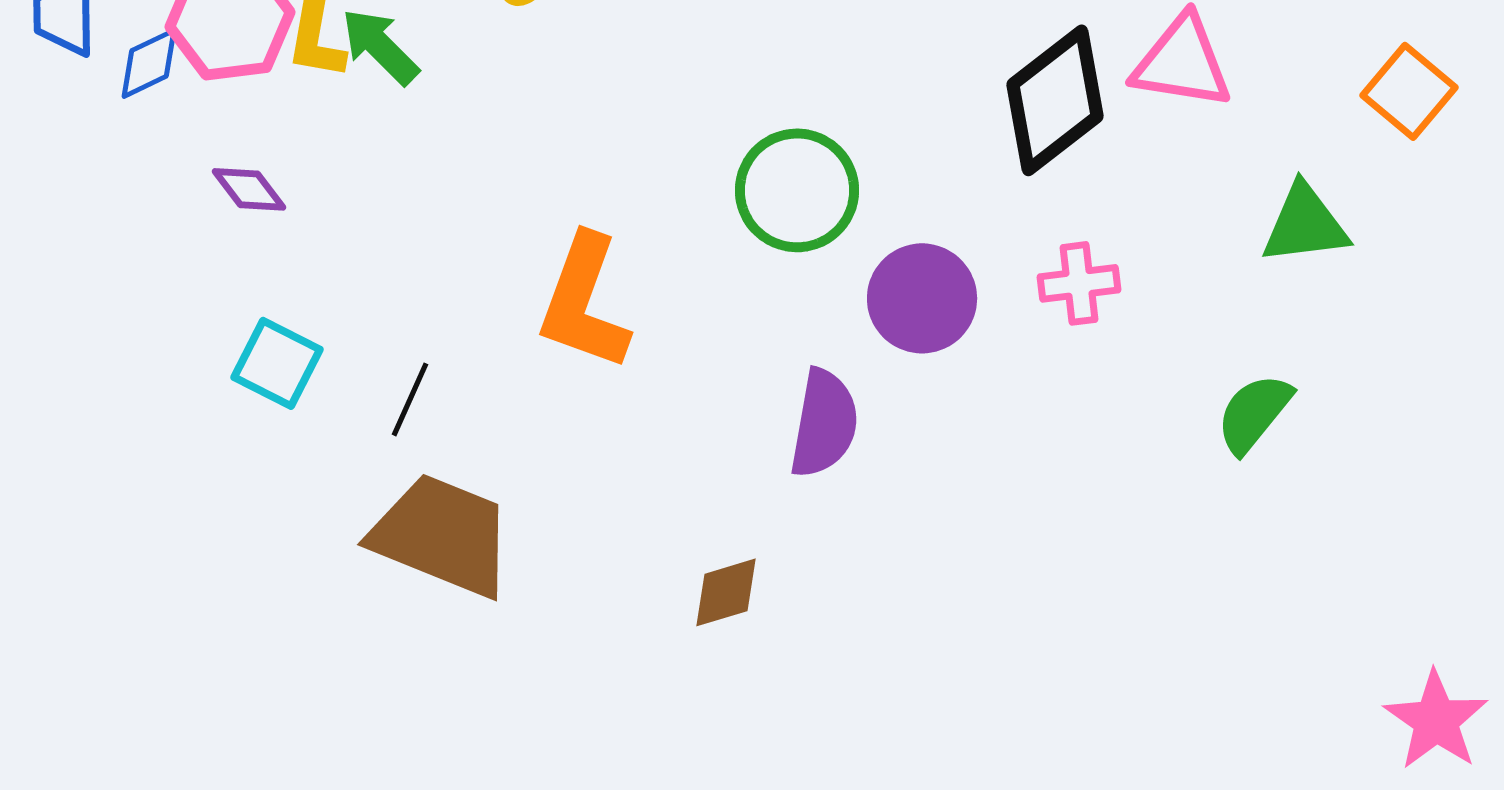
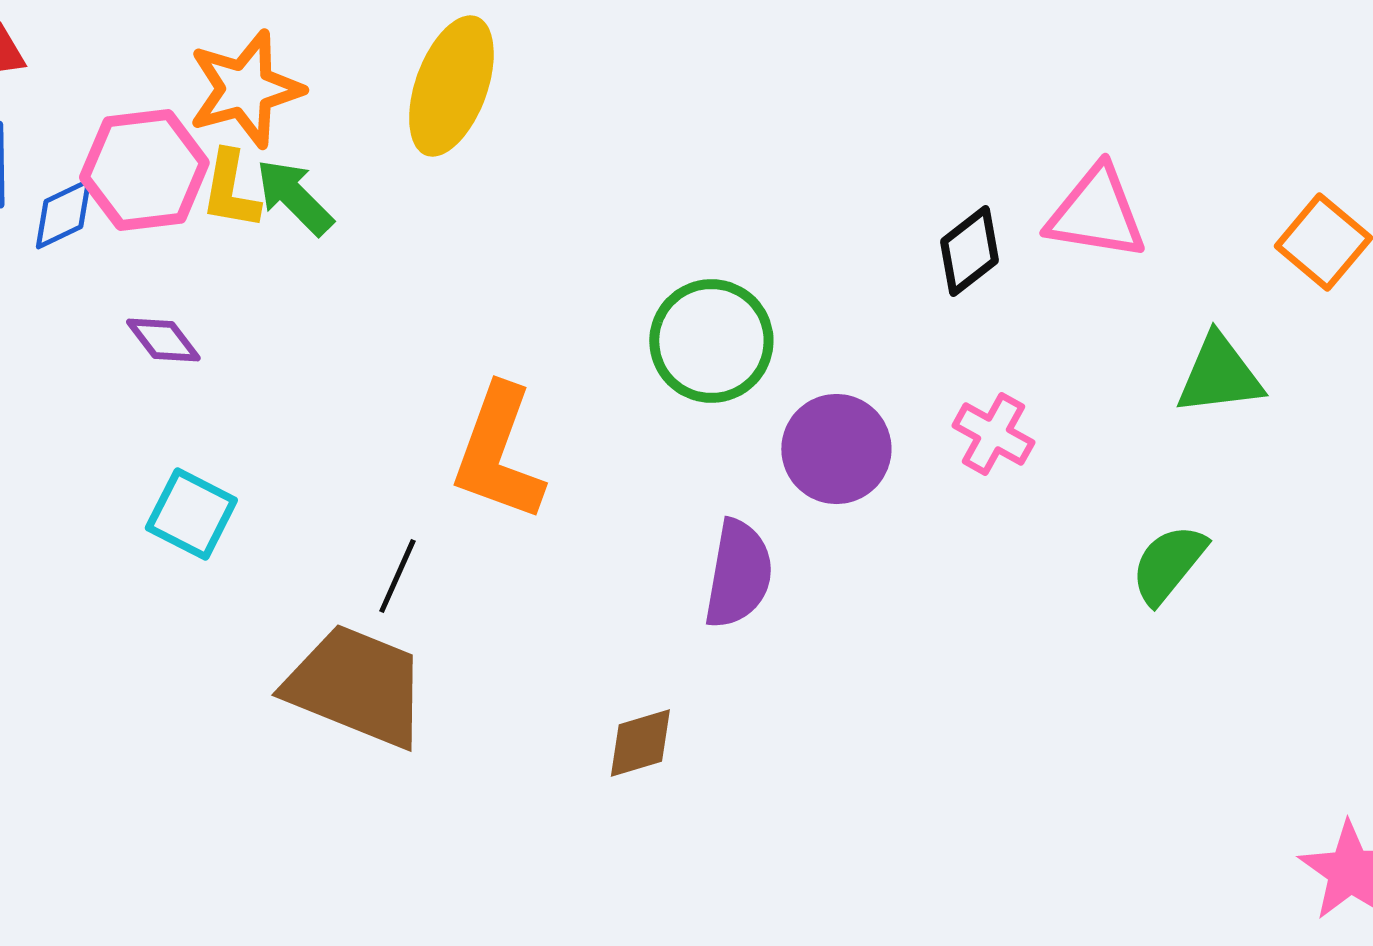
black diamond: (1055, 100) -> (969, 251), size x0.6
pink cross: (1079, 283) -> (993, 434), turned 36
black line: (410, 399) -> (397, 576), moved

